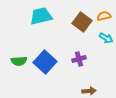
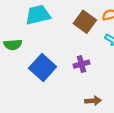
green semicircle: (19, 61) -> (13, 45), moved

